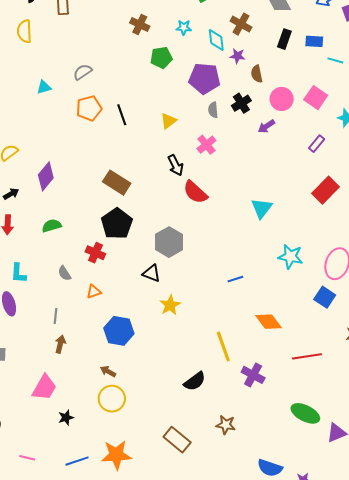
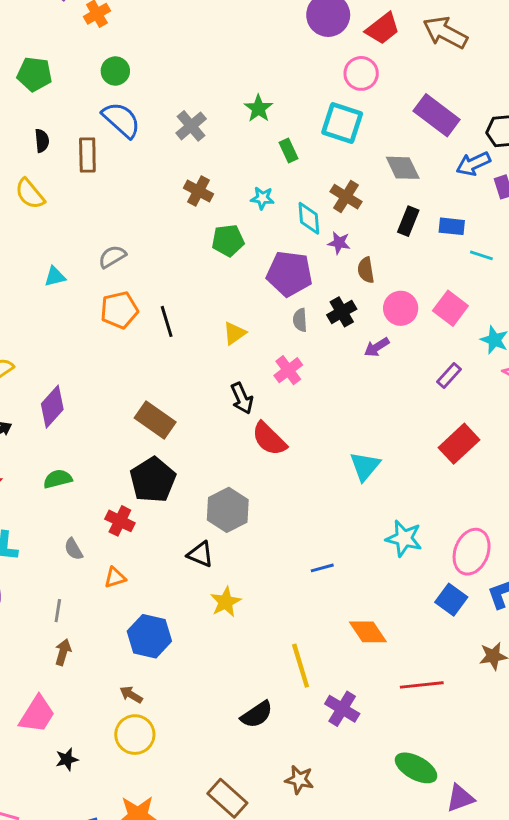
yellow semicircle: (24, 31) -> (30, 194), turned -40

